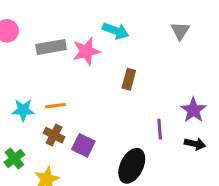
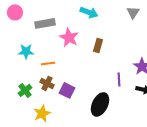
pink star: (86, 51) -> (69, 37), moved, turned -30
cyan star: (23, 110) -> (26, 51), moved
green cross: (14, 158) -> (25, 90), moved

